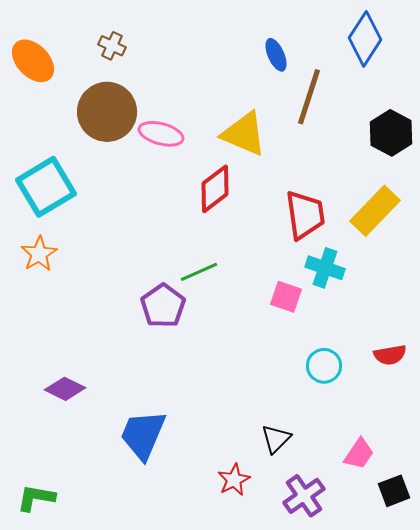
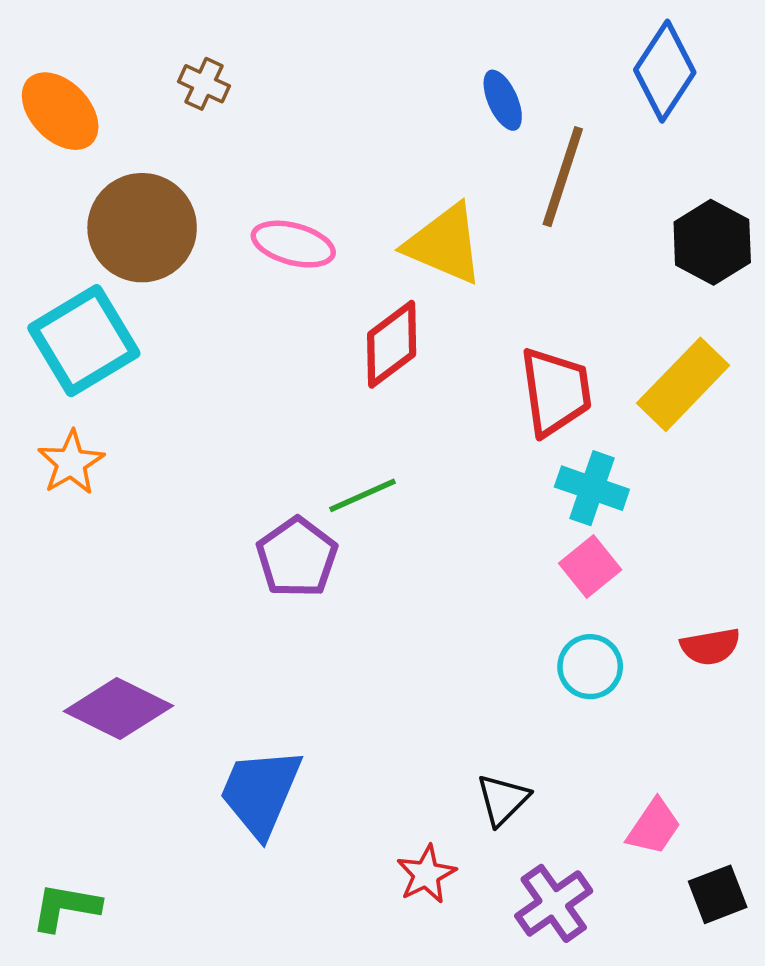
brown circle: (107, 112) -> (142, 228), moved
pink square: (286, 297) -> (590, 566), moved, turned 32
purple diamond: (65, 389) -> (118, 709), size x1.4

